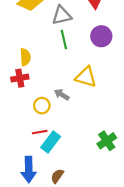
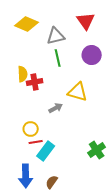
red cross: (20, 78) -> (35, 82), moved
gray arrow: (62, 95) -> (56, 108), turned 120
yellow circle: (42, 106) -> (31, 129), moved

